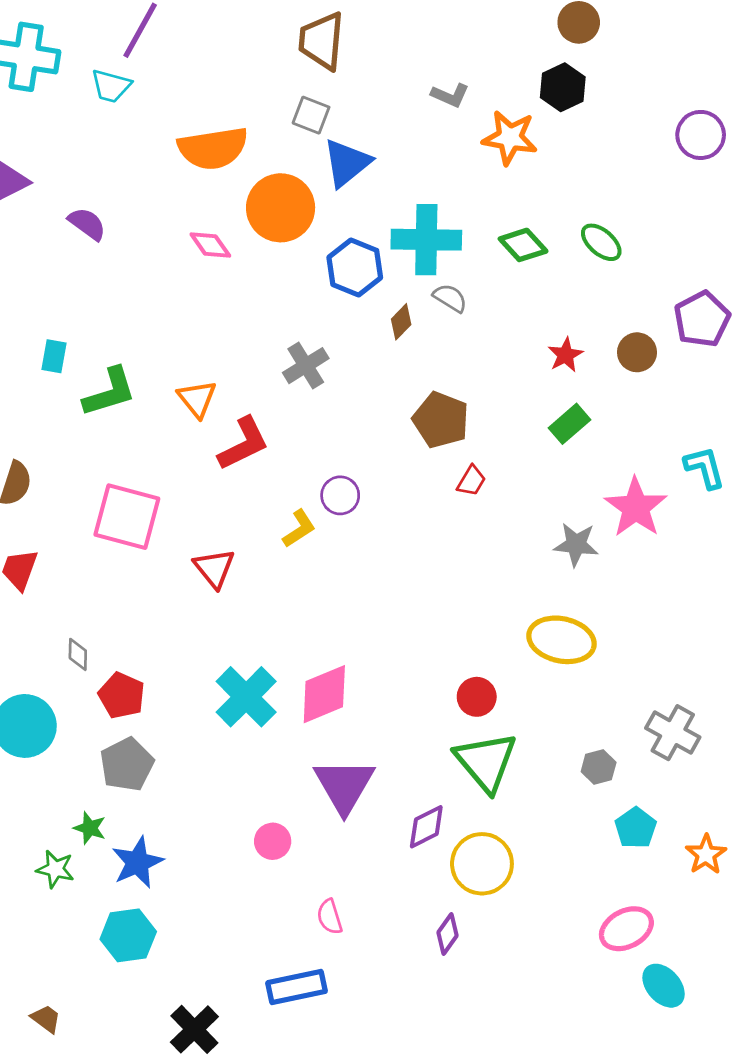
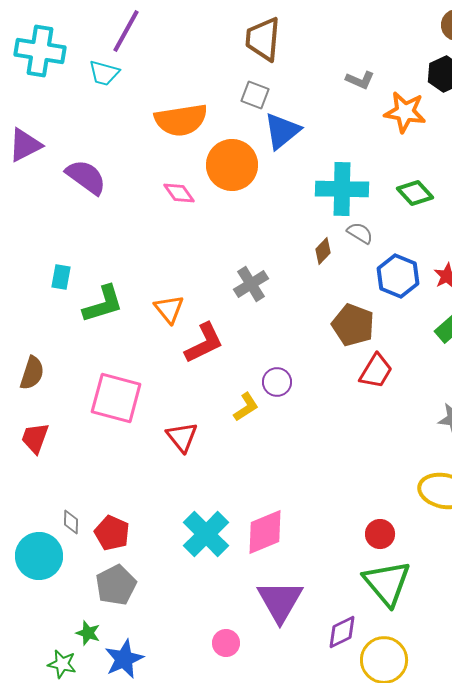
purple semicircle: (87, 224) -> (86, 177), size x1.4
blue hexagon: (355, 267) -> (398, 276), moved
red trapezoid: (471, 481) -> (376, 371), size x1.5
gray diamond: (78, 654) -> (71, 522), moved

